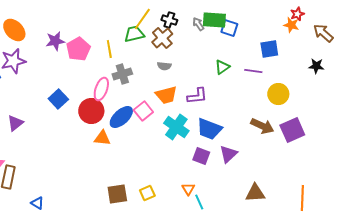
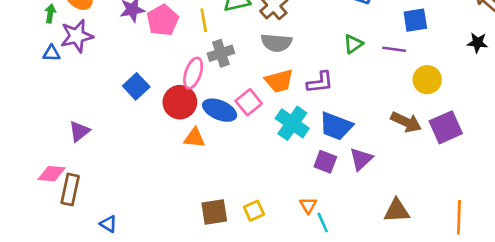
gray semicircle: (164, 66) -> (276, 43), size x1.6
blue ellipse: (121, 117) -> (220, 110), turned 65
purple triangle: (15, 123) -> (79, 131), moved

